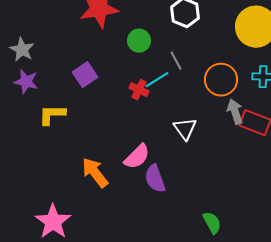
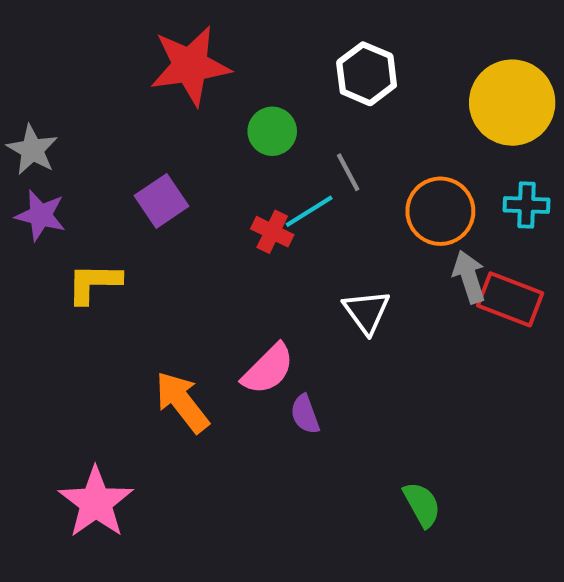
purple semicircle: (155, 179) -> (305, 414), size x0.7

